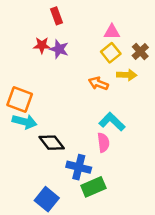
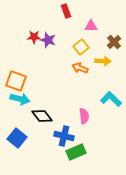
red rectangle: (57, 16) -> (66, 11), moved
yellow square: (111, 53) -> (81, 47), moved
cyan L-shape: (112, 122) -> (111, 99), moved
blue square: (47, 199) -> (17, 138), moved

